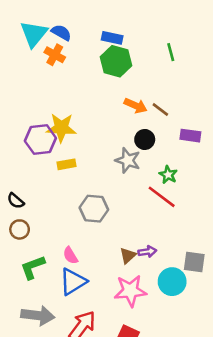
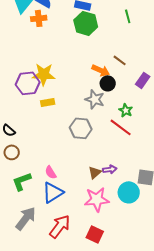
orange cross: (55, 55) -> (39, 18), turned -35
orange arrow: (136, 106) -> (101, 70), moved
purple rectangle: (190, 136) -> (143, 80), turned -63
gray hexagon: (94, 209) -> (81, 128), moved
gray arrow: (38, 315) -> (26, 218), turned -60

